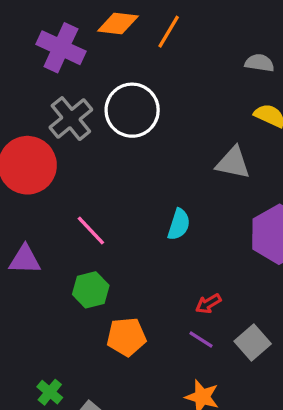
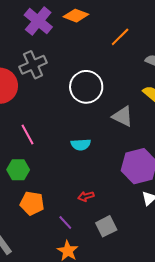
orange line: (169, 32) -> (120, 37), moved
white circle: (132, 110) -> (86, 87), moved
cyan semicircle: (179, 224) -> (81, 145), turned 54
purple line: (201, 339) -> (65, 222), moved

